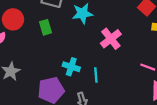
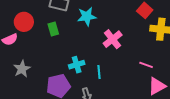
cyan cross: (71, 67) -> (77, 65), turned -35

